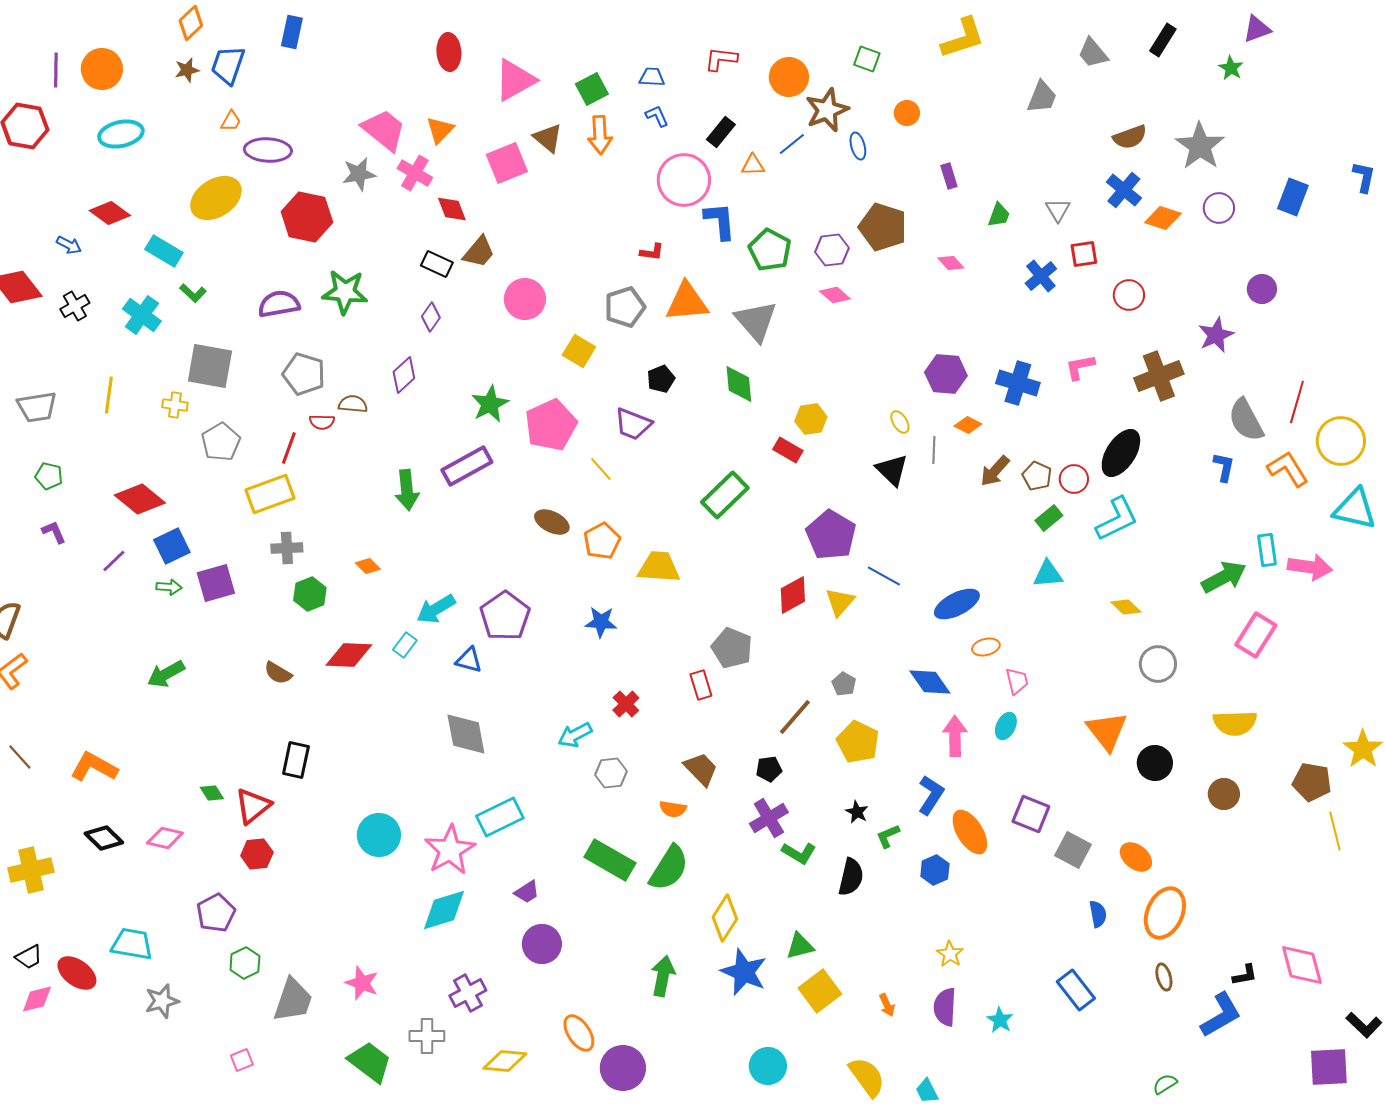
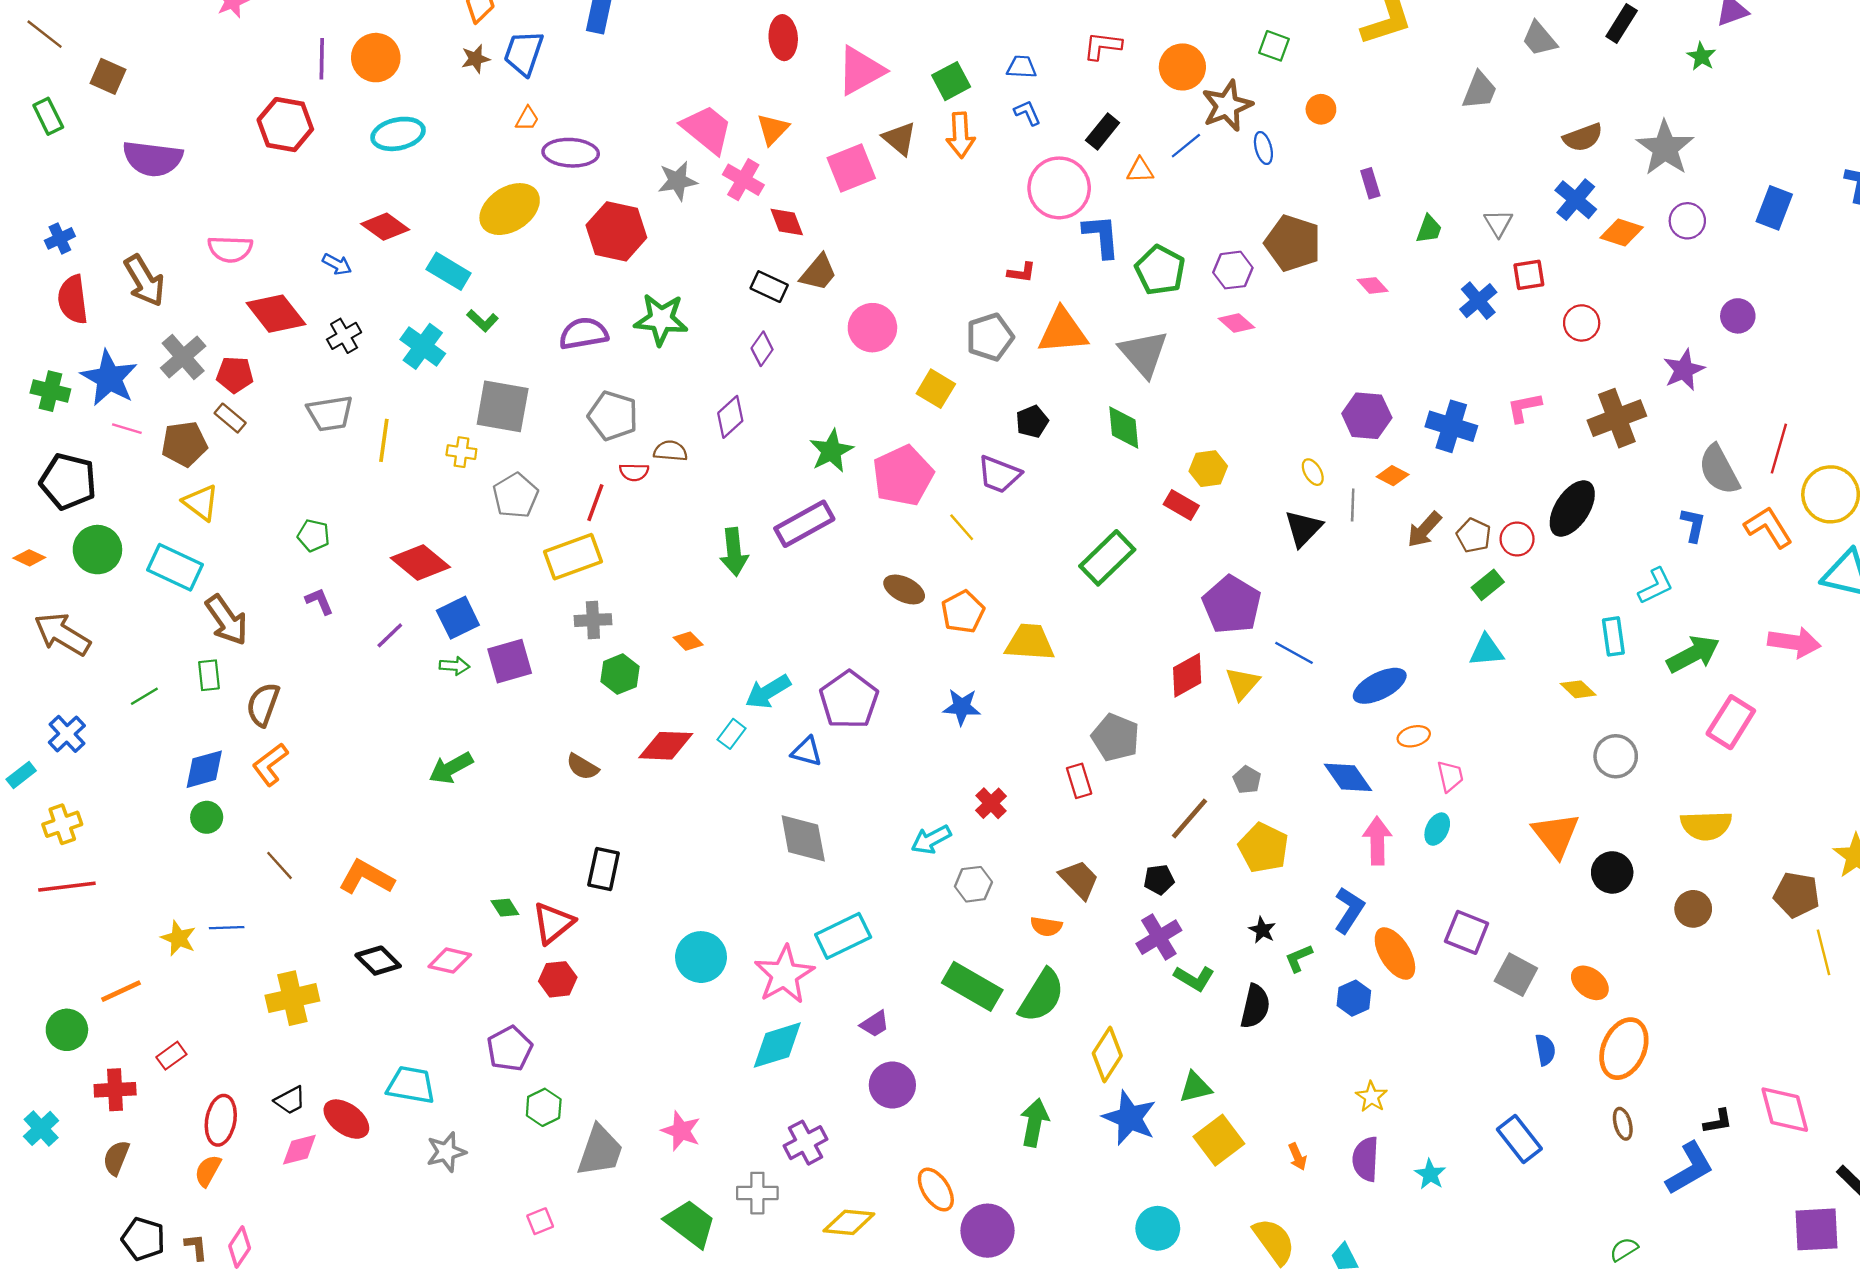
gray trapezoid: (37, 407) -> (330, 413), moved
black triangle: (892, 470) -> (1303, 528), turned 30
cyan L-shape: (1117, 519) -> (1656, 586), moved, size x0.7
cyan rectangle: (1267, 550) -> (1613, 636), moved

